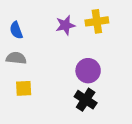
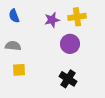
blue semicircle: (16, 30) -> (14, 16), moved
purple circle: (88, 71) -> (70, 44), moved

